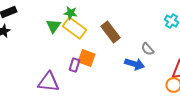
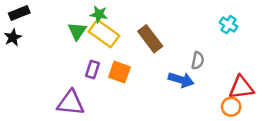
gray semicircle: (148, 49) -> (198, 61), turned -128
purple rectangle: (75, 65) -> (92, 70), moved

